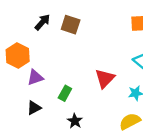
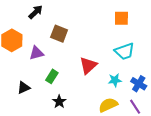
brown square: (71, 25) -> (59, 34), moved
purple triangle: (35, 77) -> (36, 53), moved

